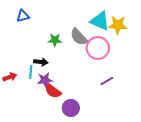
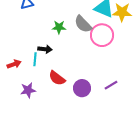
purple star: (45, 80) -> (28, 90), moved
purple line: (107, 81) -> (111, 85), moved
purple circle: (71, 108) -> (82, 88), moved

